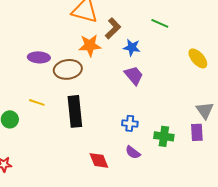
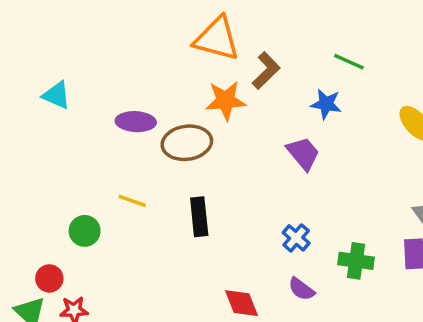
blue star: (132, 47) -> (326, 104), moved
black rectangle: (75, 111) -> (199, 217), size x0.7
blue cross: (130, 123) -> (296, 238), turned 35

